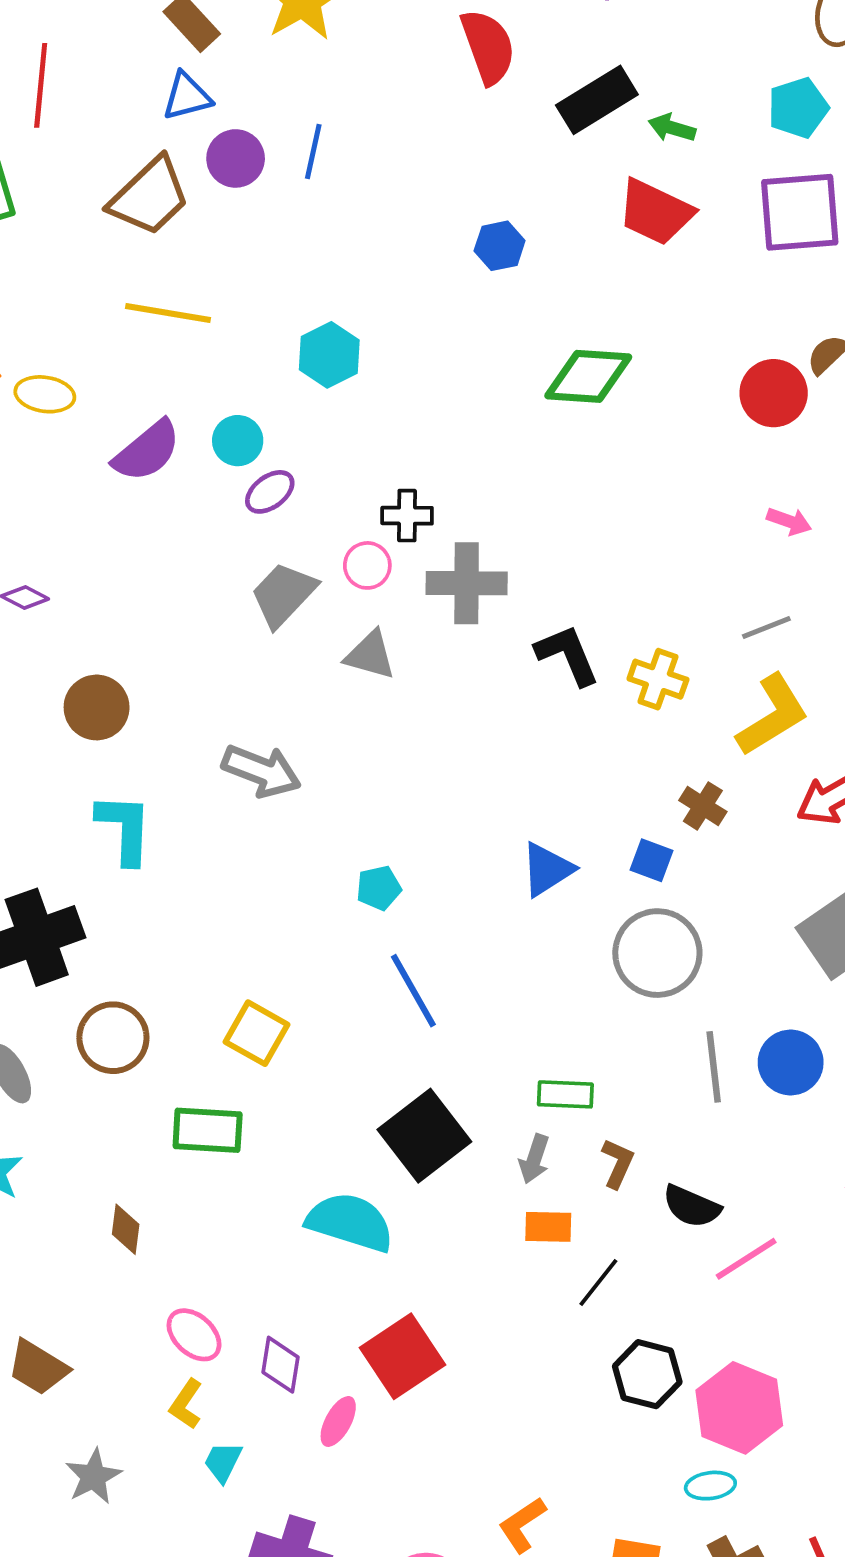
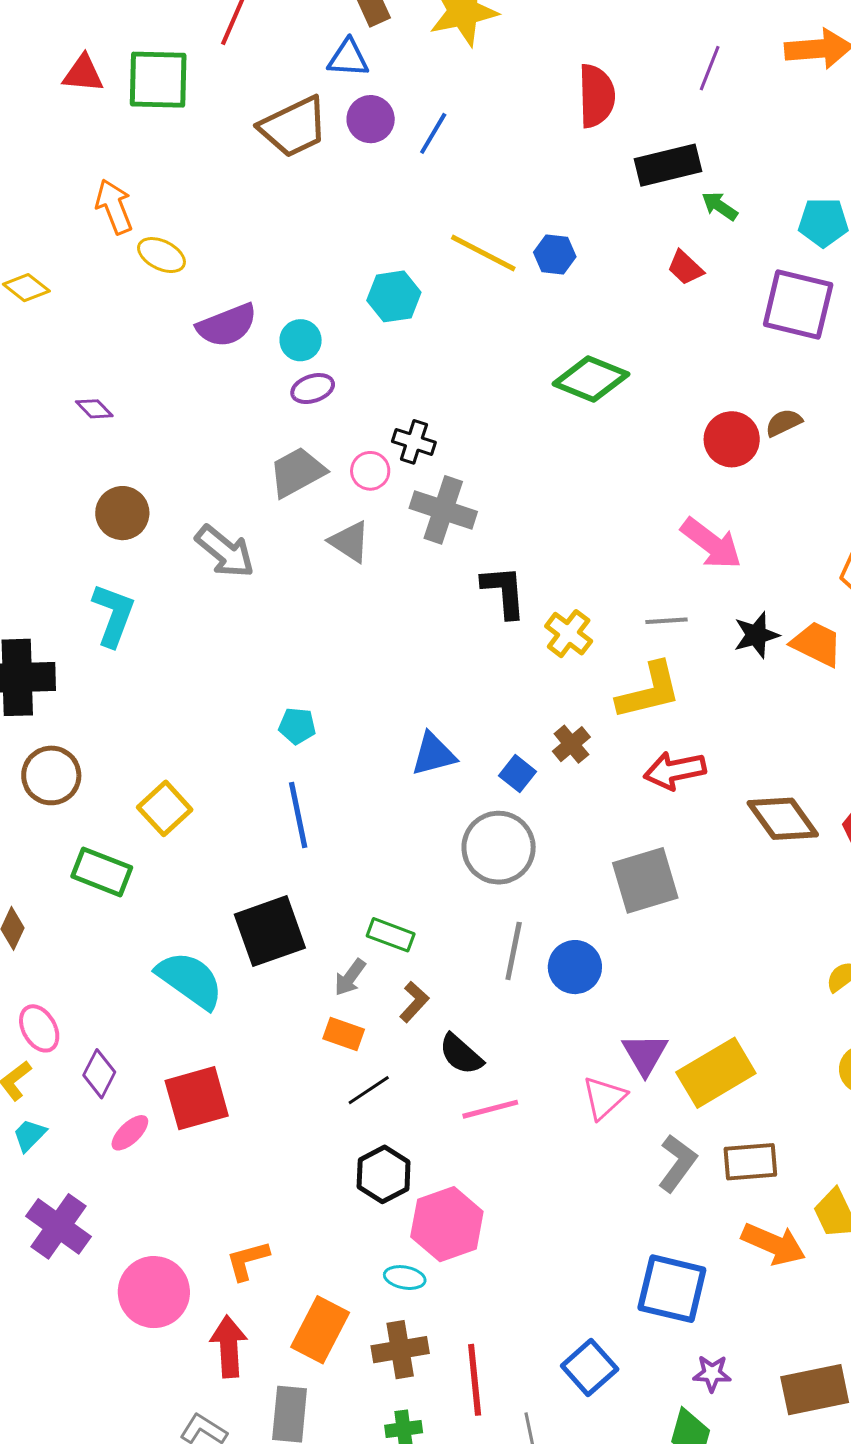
red trapezoid: (655, 212) -> (685, 268), size x0.6
yellow line: (168, 313) -> (483, 253), moved
pink arrow: (789, 521) -> (711, 543), size x1.8
gray arrow: (261, 771) -> (225, 551), moved

